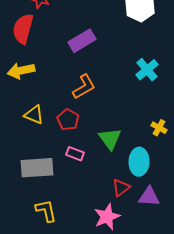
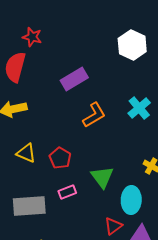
orange L-shape: (84, 87) -> (94, 115), moved
pink rectangle: (75, 154) -> (67, 192), turned -42

